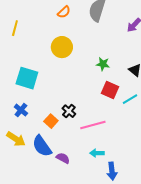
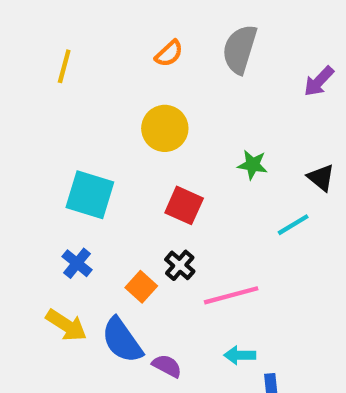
yellow line: (15, 28) -> (64, 66), moved
red square: (110, 90) -> (184, 205), moved
cyan line: (130, 99) -> (293, 225), moved

